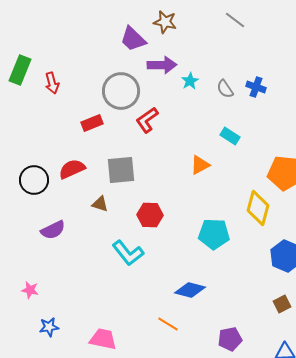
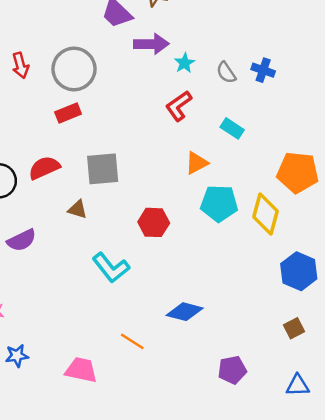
gray circle: (121, 91) -> (74, 69), moved
red L-shape: (147, 120) -> (179, 106), moved
red hexagon: (150, 215) -> (154, 222), moved
cyan pentagon: (214, 234) -> (219, 203), moved
orange line: (168, 324) -> (132, 341), moved

